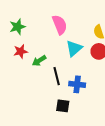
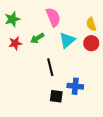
green arrow: (39, 61) -> (37, 38), moved
blue cross: (77, 84) -> (75, 86), moved

